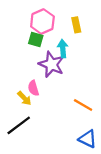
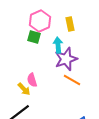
purple star: (51, 64) -> (66, 59), moved, turned 30
orange line: (83, 105) -> (72, 80), moved

